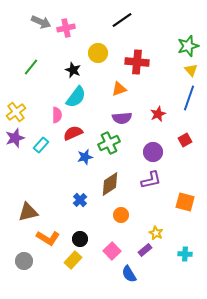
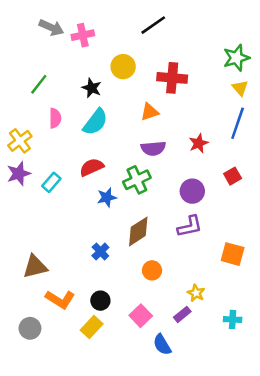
pink semicircle: (57, 115) -> (55, 118), moved

